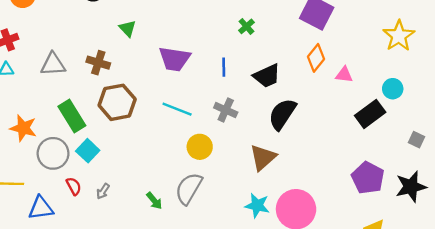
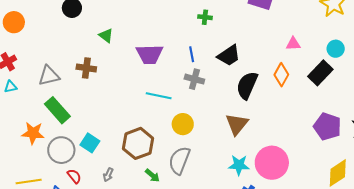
green cross: (246, 26) -> (205, 17), turned -32
orange diamond: (316, 58) -> (281, 75), moved
brown hexagon: (117, 102) -> (138, 143), moved
gray cross: (226, 110) -> (194, 79), moved
green rectangle: (72, 116) -> (57, 110), moved
red semicircle: (74, 186) -> (74, 176), moved

